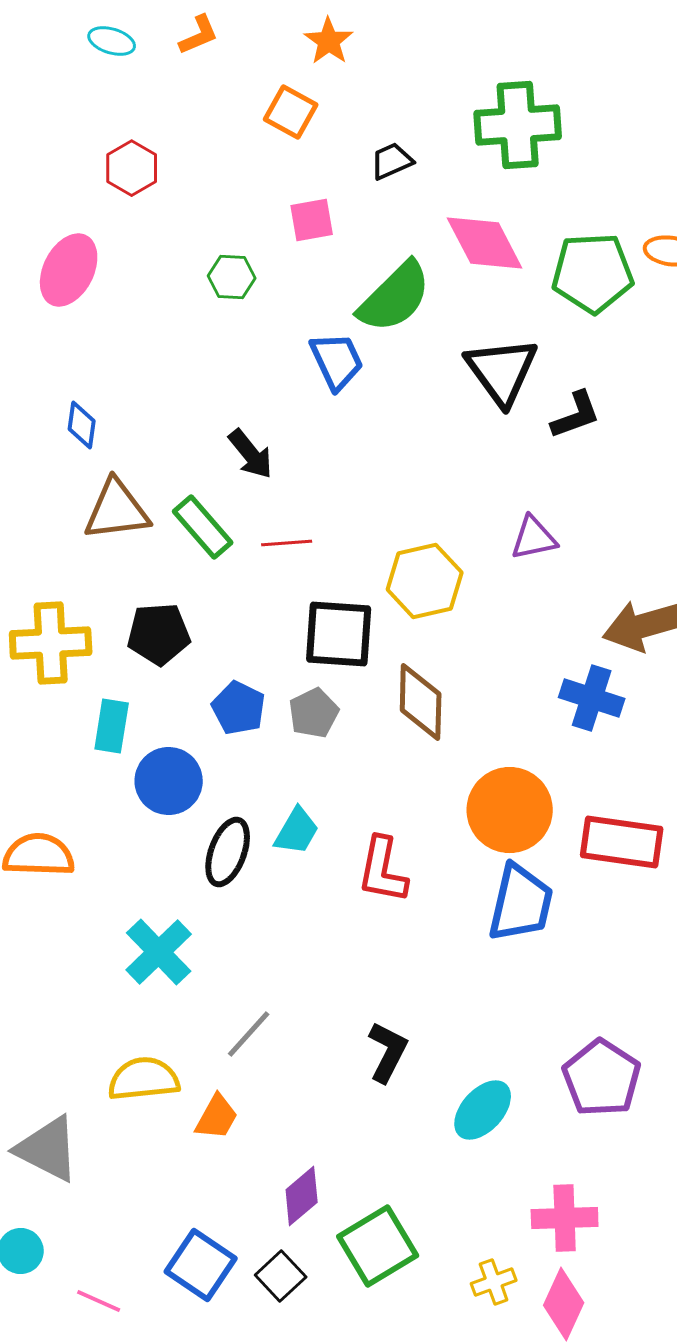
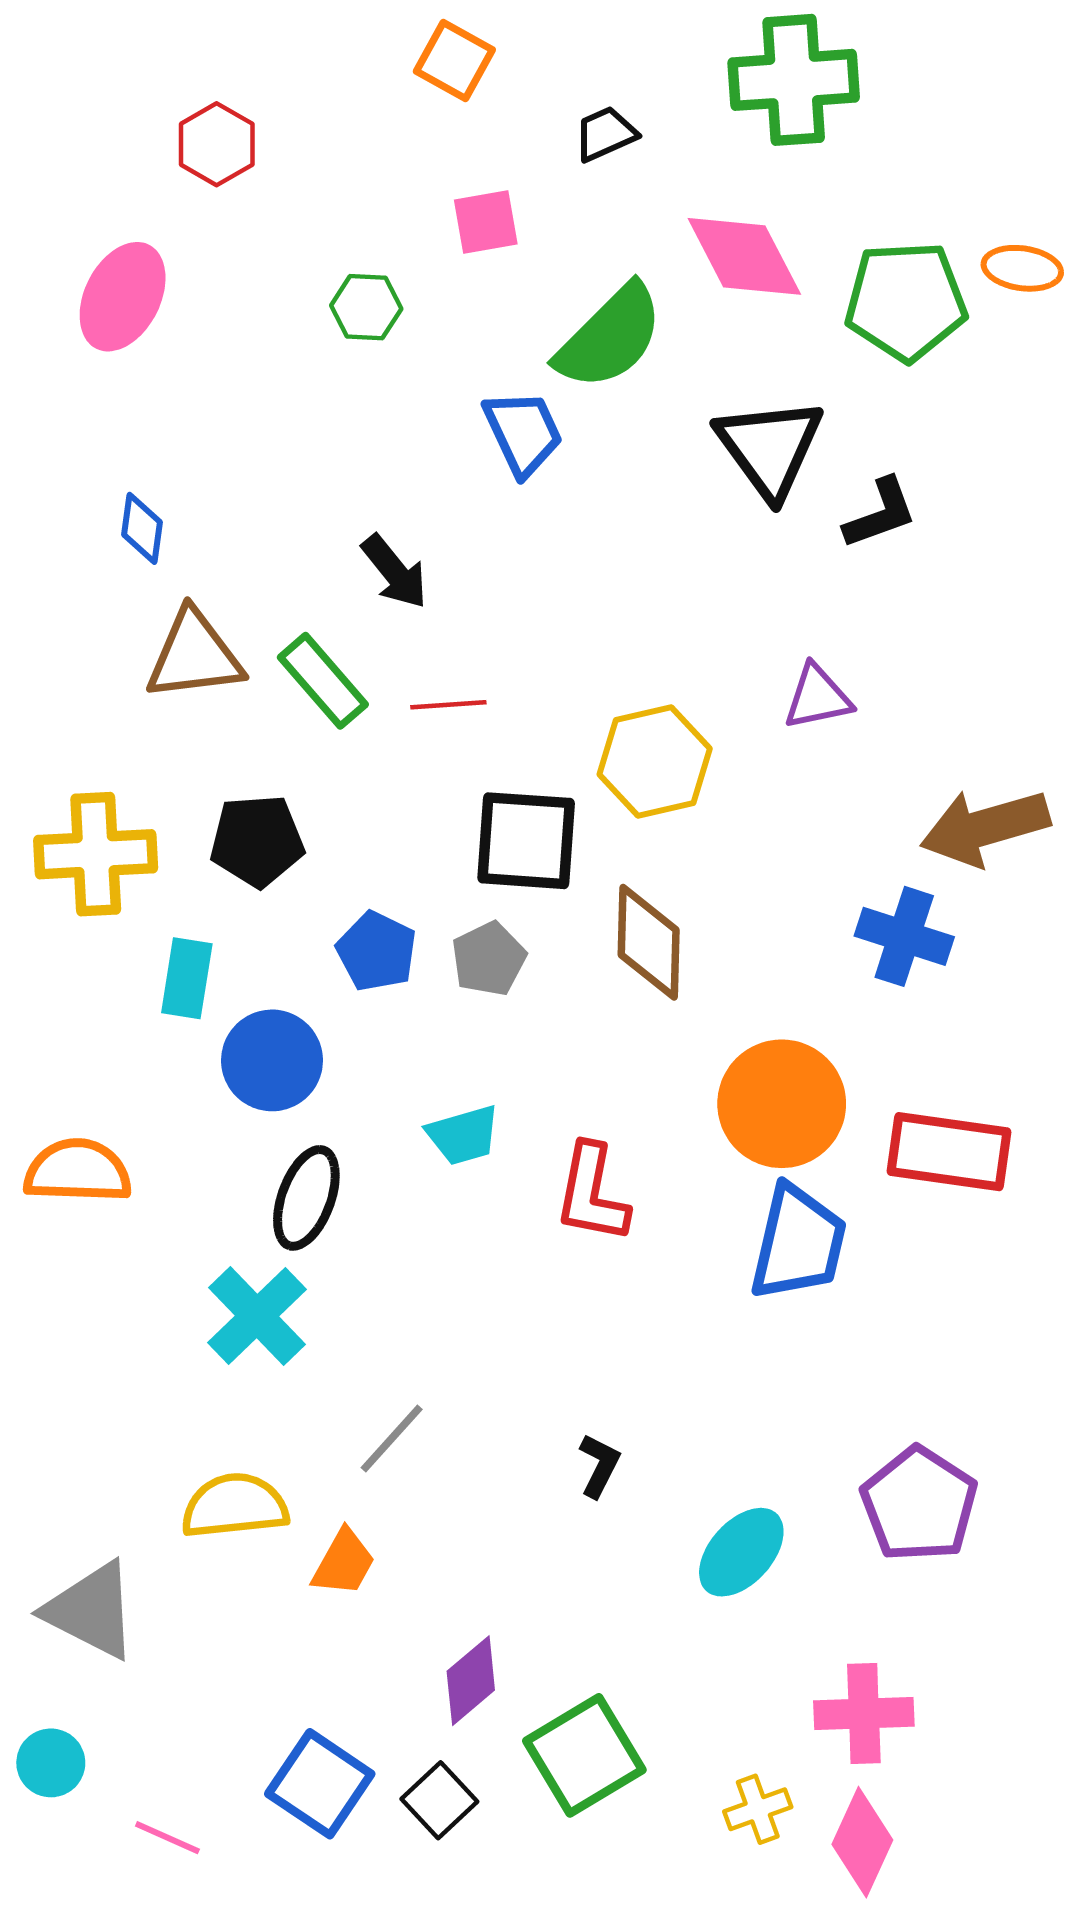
cyan trapezoid: (297, 831) -> (463, 1135), turned 44
black ellipse: (228, 852) -> (306, 1198), moved
black L-shape: (388, 1052) -> (599, 1465), size x0.7

